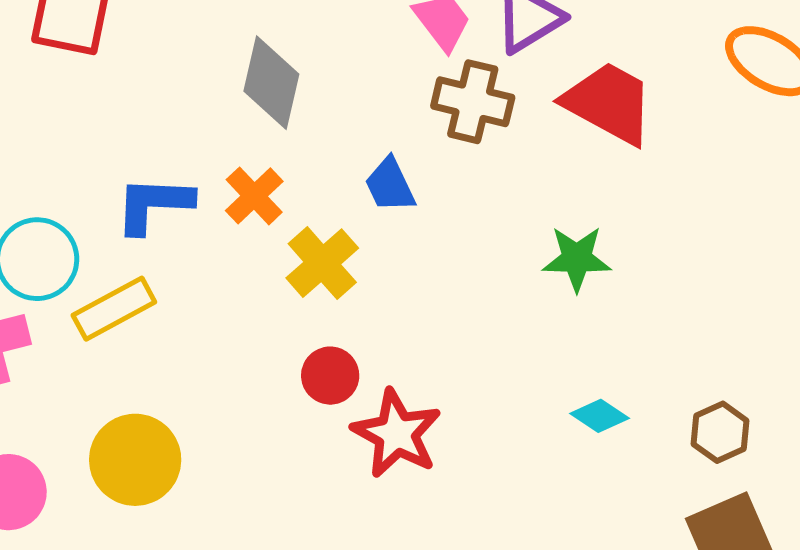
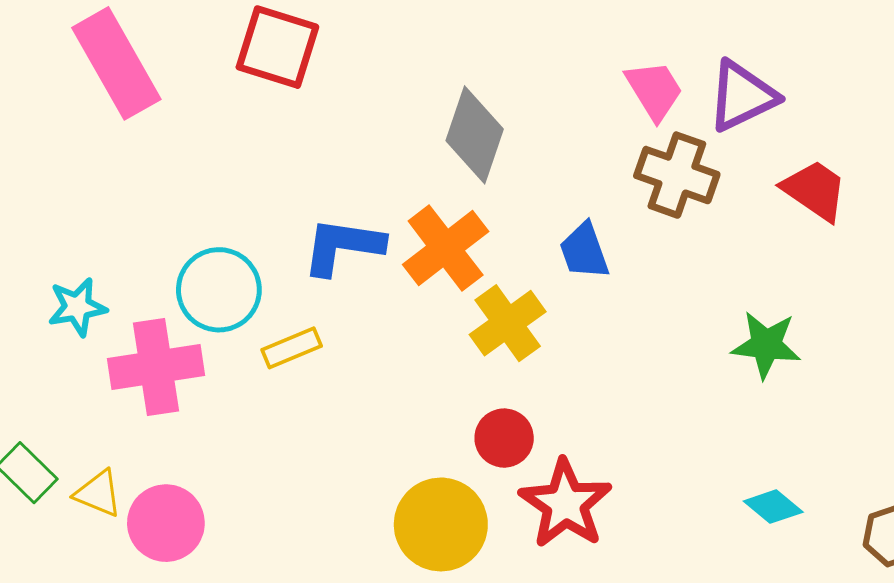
red trapezoid: (609, 103) -> (815, 190), size x0.7
orange cross: (254, 196) -> (446, 248), size x1.4
yellow rectangle: (114, 309) -> (292, 348), size x0.7
yellow circle: (135, 460) -> (441, 524), moved

